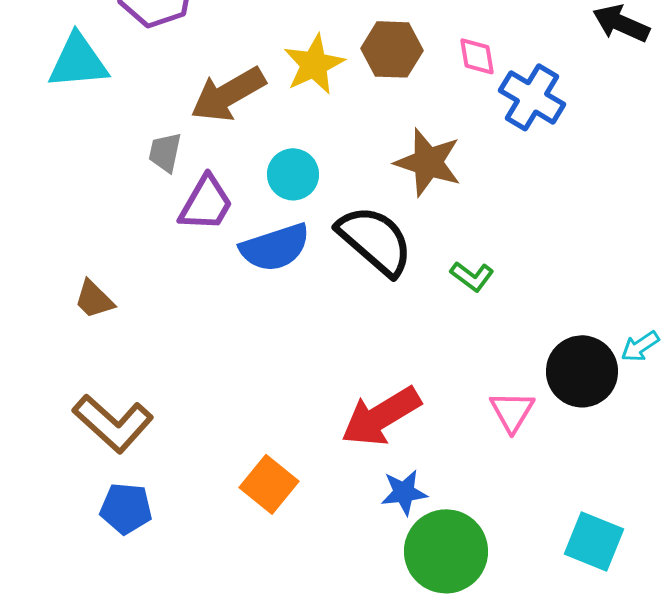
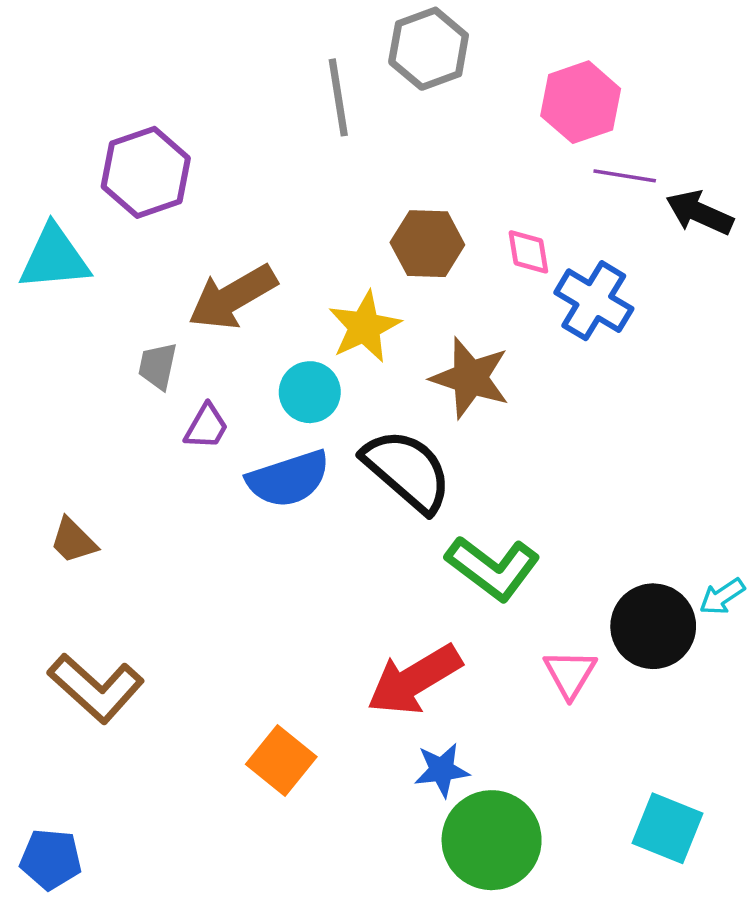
yellow star: (314, 64) -> (364, 327), moved
purple trapezoid: (206, 203) -> (206, 427), size x0.7
green L-shape: (472, 276) -> (493, 568), moved, size x1.8
blue pentagon: (126, 508) -> (51, 859), moved

